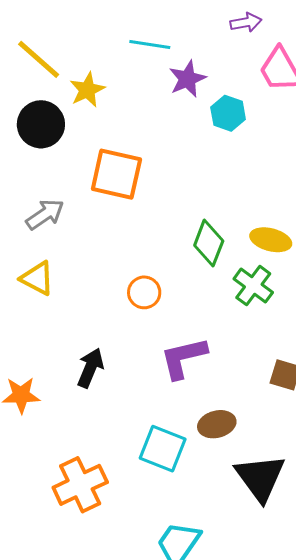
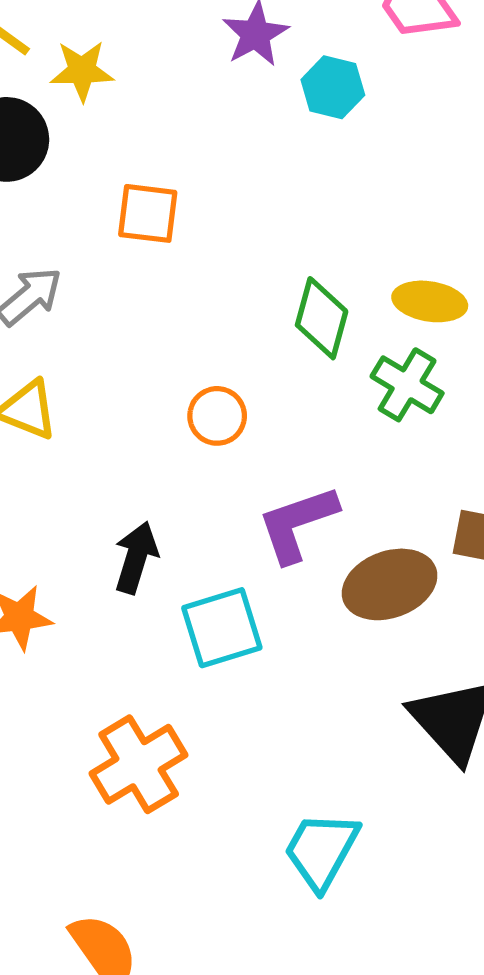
yellow star: (87, 90) -> (82, 71), turned 30
orange square: (116, 174) -> (148, 213), size x0.7
brown ellipse: (217, 424) -> (390, 584), moved, size x1.4
cyan square: (163, 449) -> (222, 628), moved, turned -33

